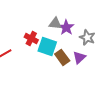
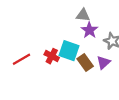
gray triangle: (55, 23) -> (83, 15), moved
red cross: (31, 38) -> (52, 56), moved

